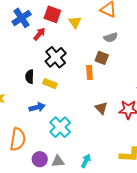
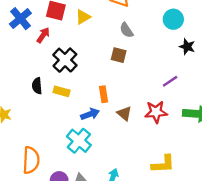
yellow triangle: (75, 22) -> (83, 17), turned 40
gray semicircle: (111, 37) -> (126, 30), turned 80
orange rectangle: (89, 73) -> (103, 94), moved
blue arrow: (37, 107) -> (90, 114), moved

